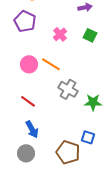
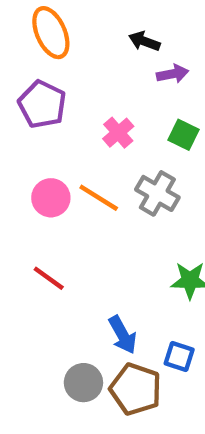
gray cross: (68, 89) -> (157, 193), moved
blue arrow: (32, 129) -> (123, 335), moved
gray circle: (26, 153) -> (83, 383), moved

